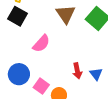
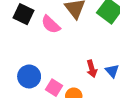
pink semicircle: (41, 43) -> (51, 24), moved, turned 96

